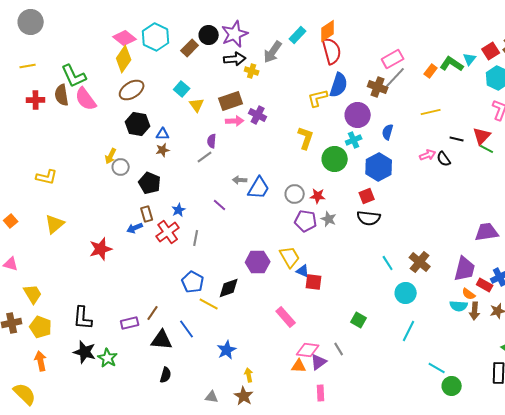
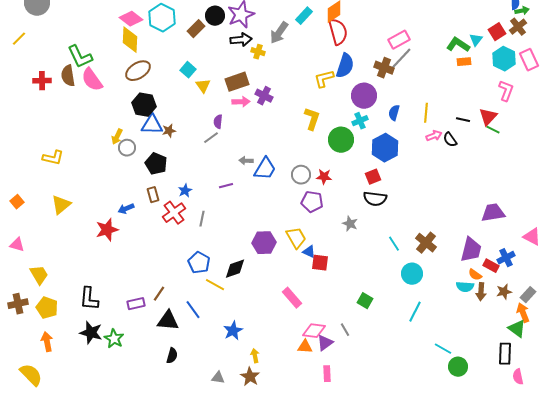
yellow diamond: (124, 59) -> (130, 40), turned -32
yellow line: (28, 66) -> (19, 39), moved, turned -35
orange rectangle: (431, 71) -> (464, 62), moved, turned 48
yellow line: (431, 112) -> (426, 113), moved, turned -72
blue triangle: (163, 134) -> (152, 125), moved, size x1.6
purple line: (220, 205) -> (226, 186), turned -56
gray star: (329, 219) -> (350, 224), moved
blue arrow: (135, 228) -> (126, 209), moved

